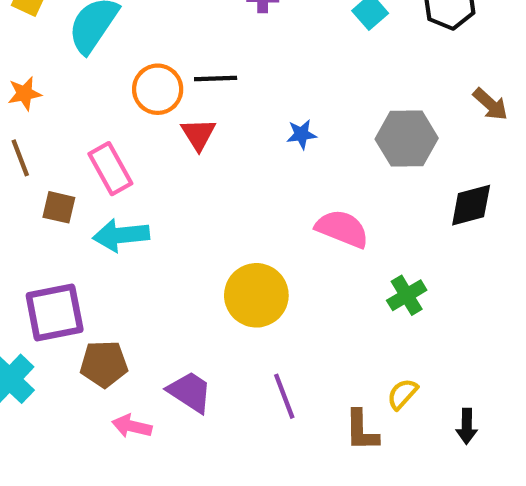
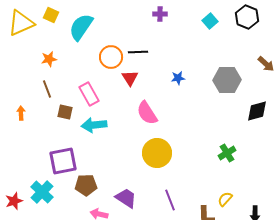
pink semicircle: (342, 229) -> (147, 113), moved, turned -145

